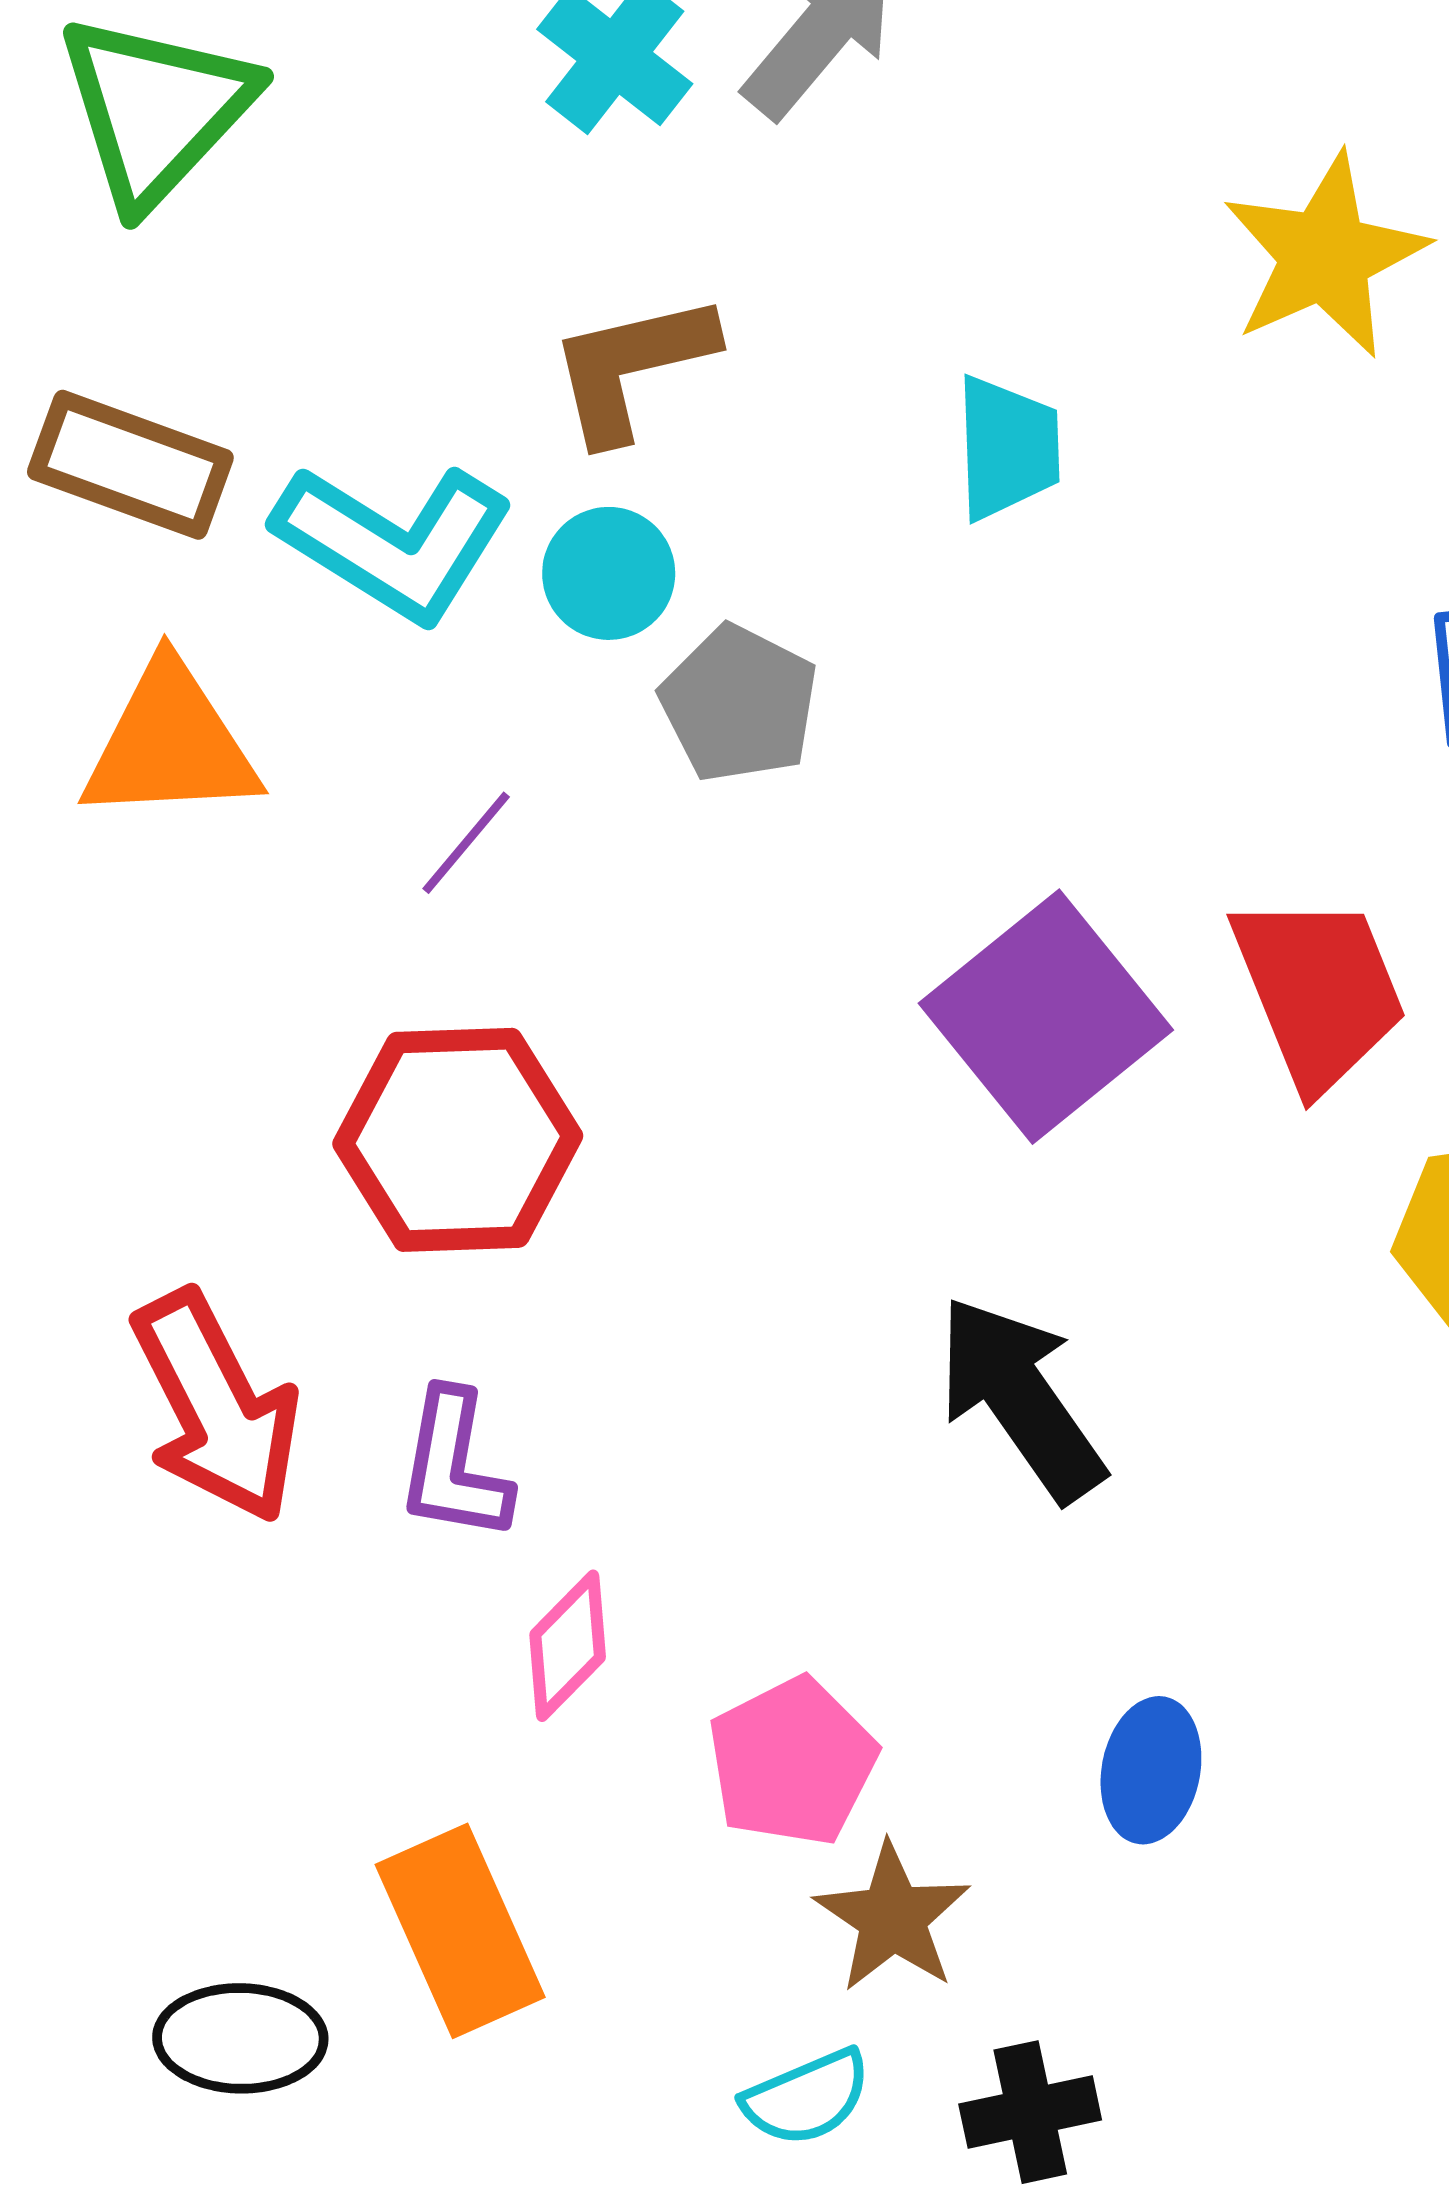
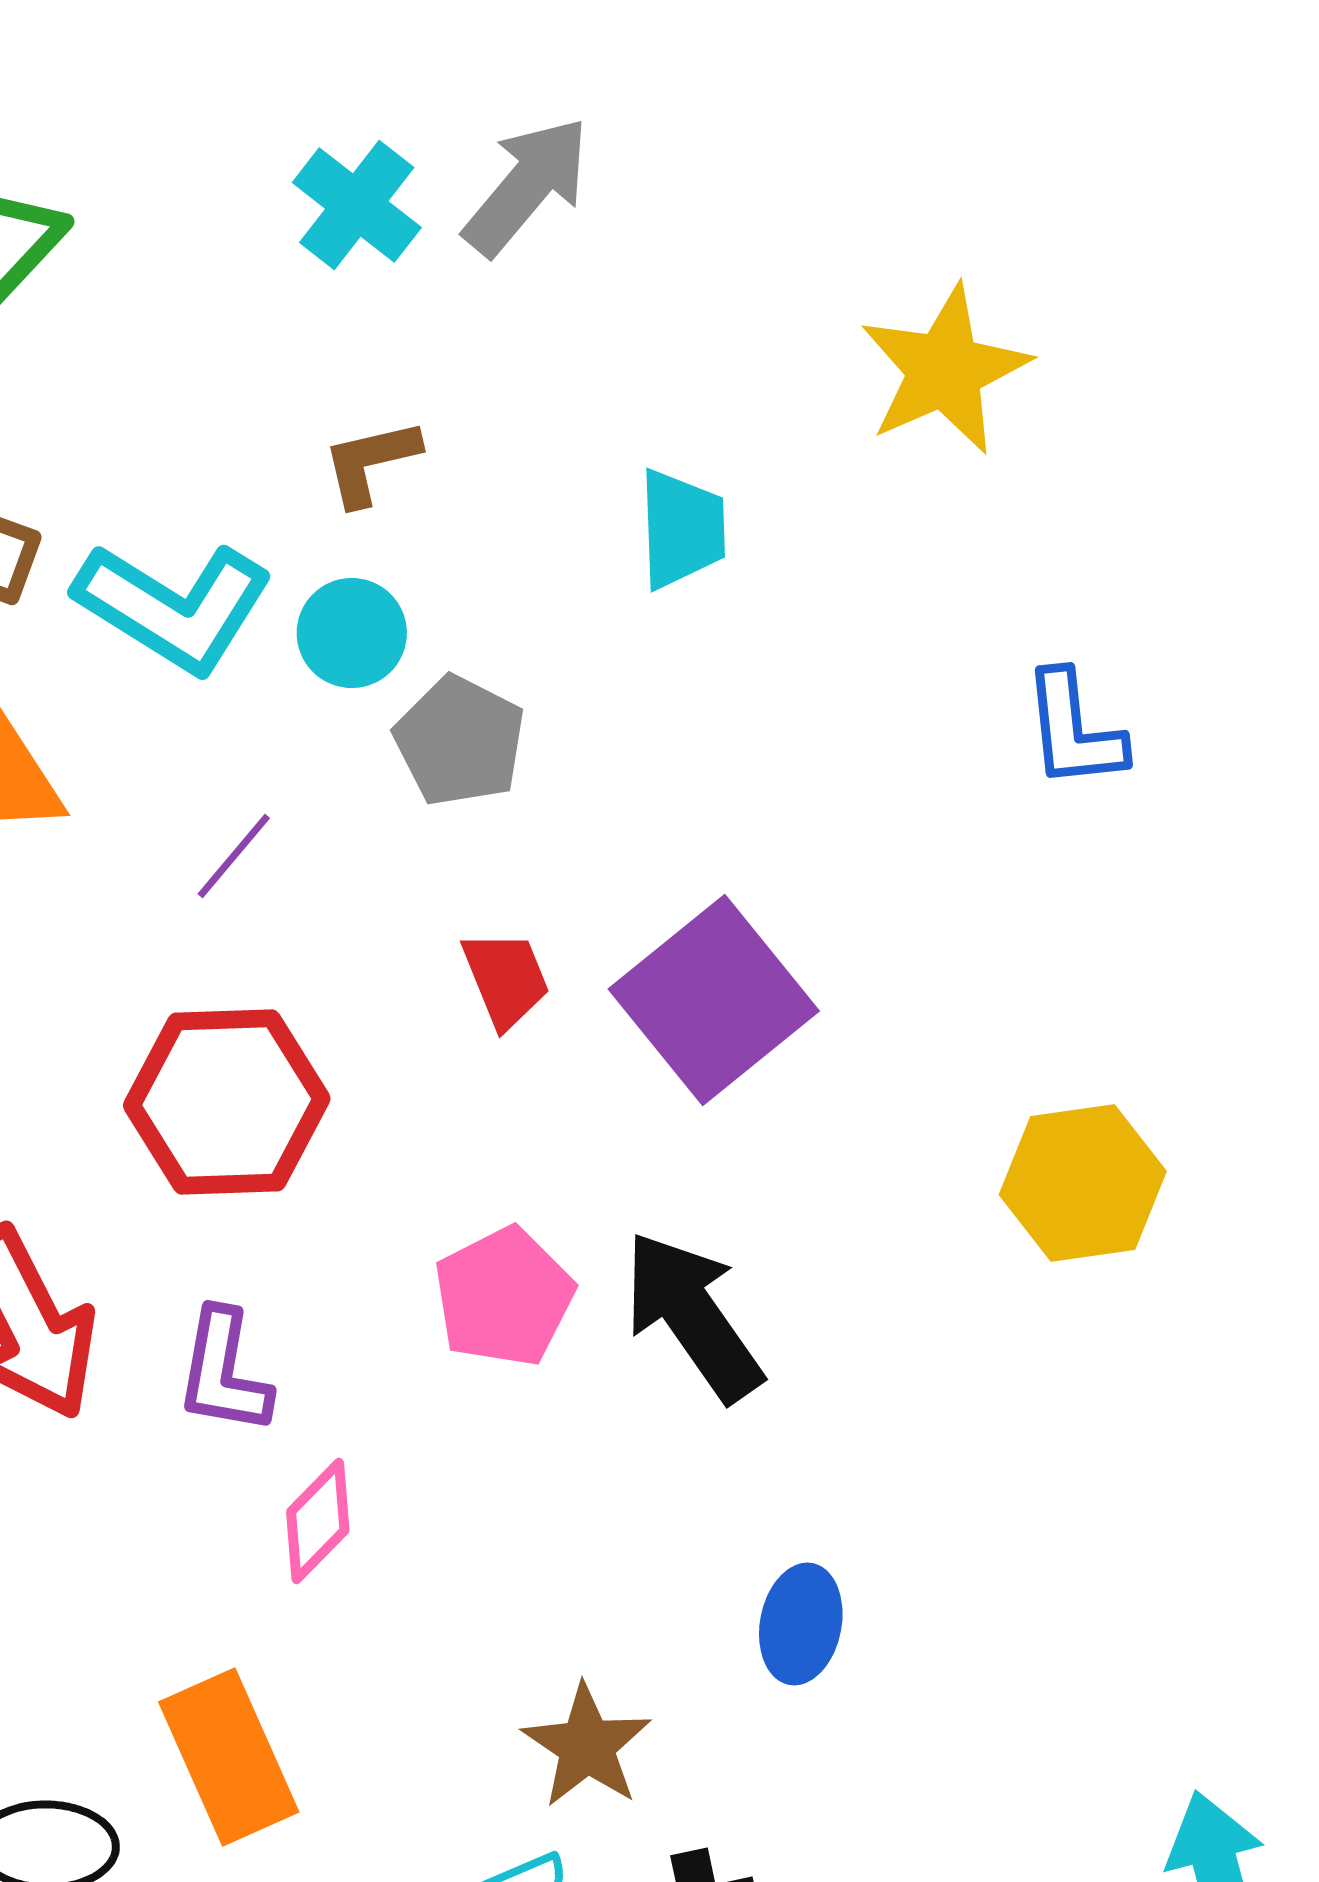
brown L-shape: (632, 367) -> (371, 462), size x0.7
red trapezoid: (1319, 991) -> (506, 979), moved, size x0.6
pink pentagon: (792, 1762) -> (504, 1297), moved

